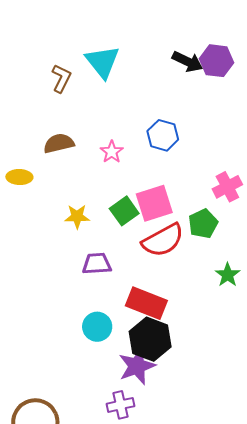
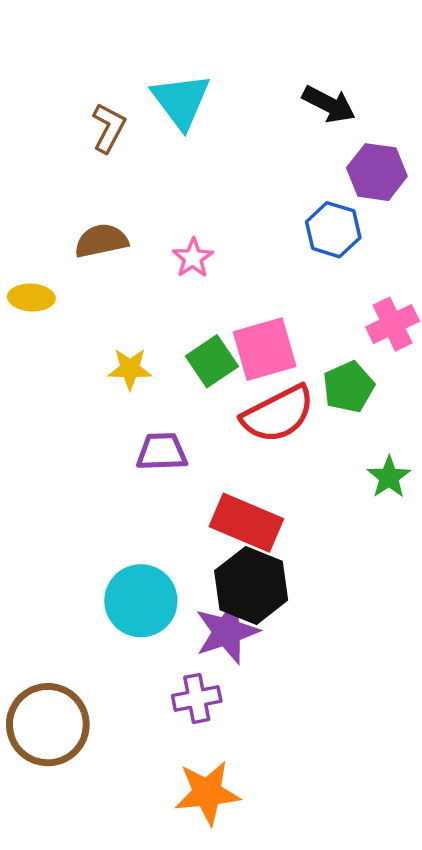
purple hexagon: (216, 61) -> (377, 172), moved
blue hexagon: (163, 135) -> (333, 230), moved
cyan circle: (97, 327) -> (141, 601), moved, size x1.4

